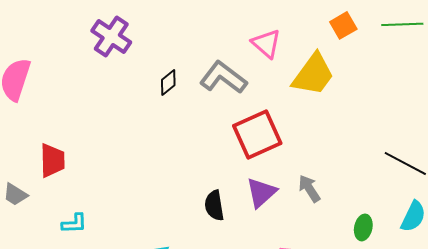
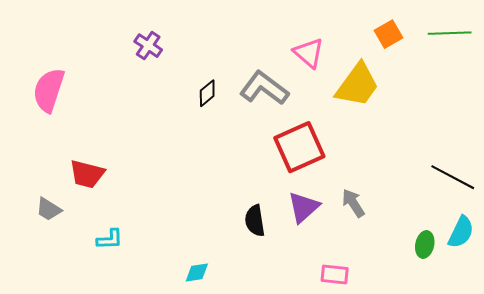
purple cross: (111, 36) -> (148, 46), size x0.7
red trapezoid: (52, 160) -> (87, 174), turned 105
green ellipse: (363, 227) -> (425, 244), moved

